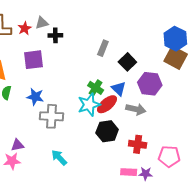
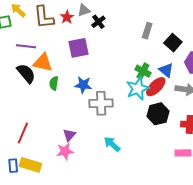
black cross: (55, 35) -> (98, 22), turned -32
purple triangle: (18, 145) -> (69, 135), turned -32

